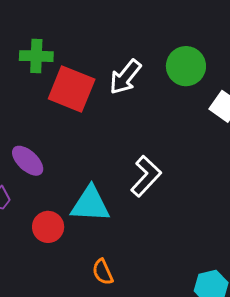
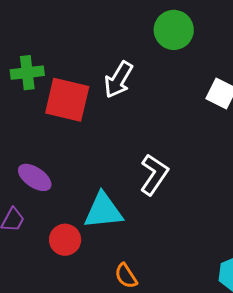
green circle: (186, 66) -> (174, 30), moved

